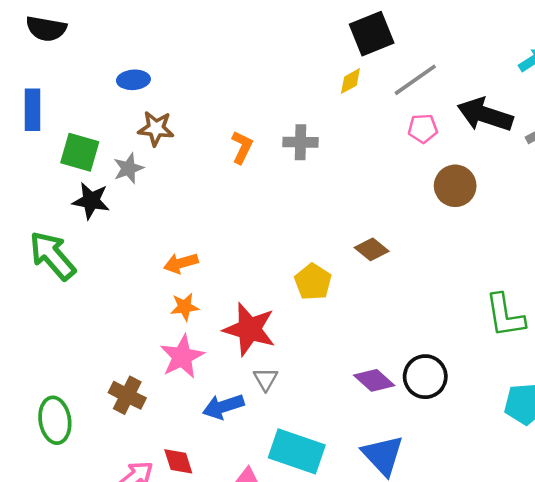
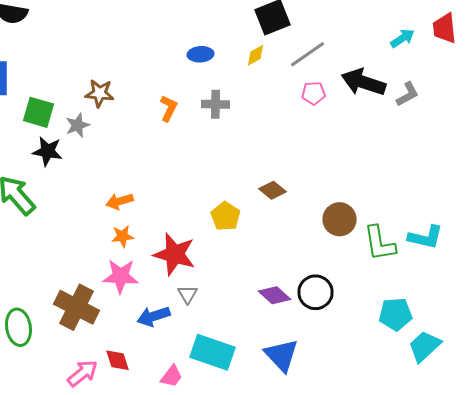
blue ellipse: (133, 80) -> (200, 54), moved
brown circle: (455, 186) -> (340, 219), moved
pink star: (182, 357) -> (120, 276), turned 30
brown cross: (127, 395) -> (76, 307), size x1.5

